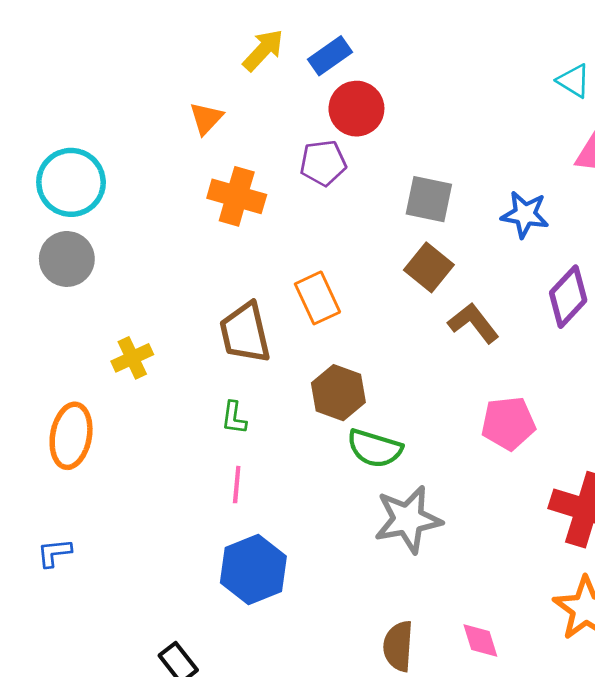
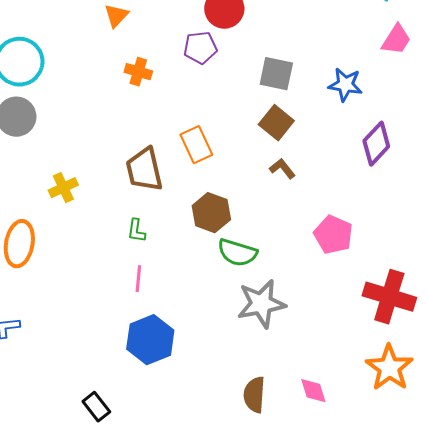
orange cross: (237, 196) -> (138, 72), size x0.7
brown L-shape: (473, 323) -> (282, 169), moved, size x0.7
pink pentagon: (508, 423) -> (333, 235), turned 30

